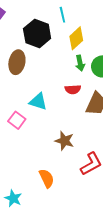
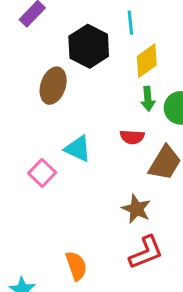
brown star: (64, 141) -> (136, 209), moved

